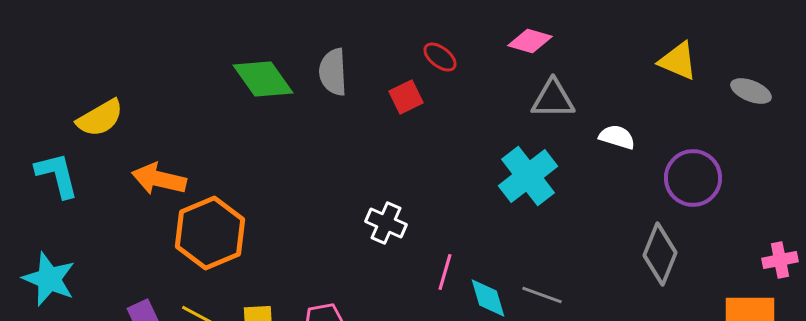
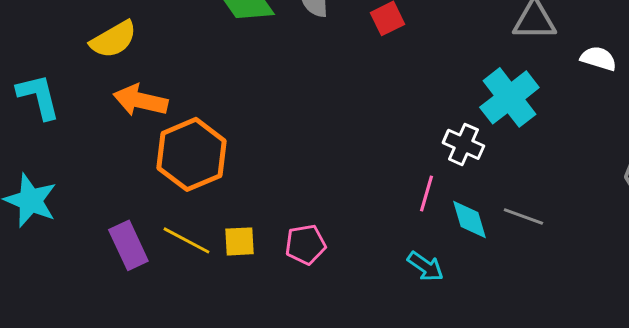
yellow semicircle: (100, 118) -> (113, 39), moved
white cross: (386, 223) -> (463, 144), moved

